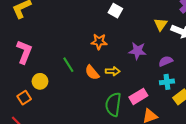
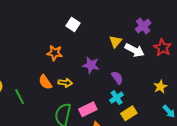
purple semicircle: (166, 61) -> (117, 78), turned 72
green line: (68, 65) -> (20, 97), moved
cyan cross: (167, 82) -> (117, 98), turned -32

